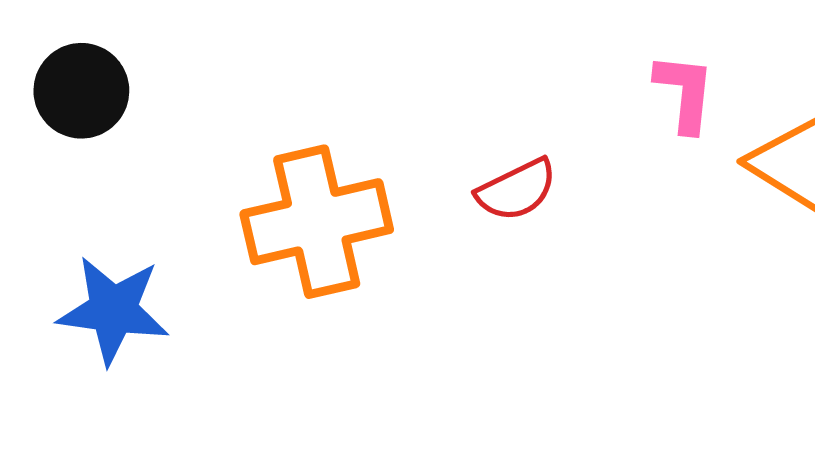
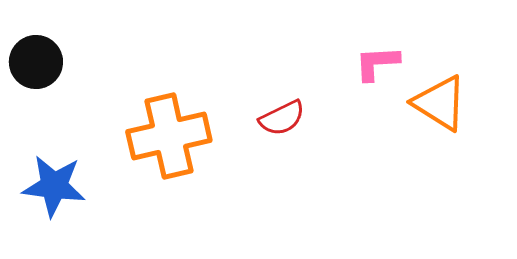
pink L-shape: (685, 93) -> (377, 63), turned -99

